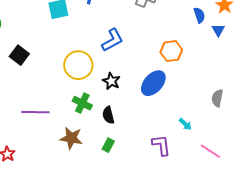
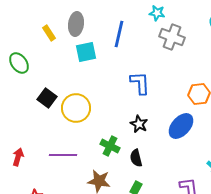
blue L-shape: (112, 40) -> (140, 83), turned -65
yellow circle: (78, 65) -> (76, 108), moved

